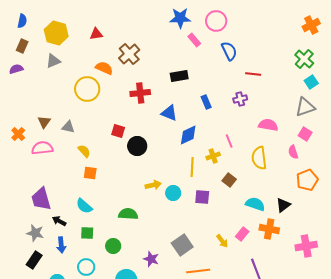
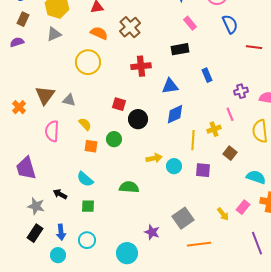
pink rectangle: (194, 40) -> (190, 23), moved
orange semicircle: (104, 68) -> (99, 33), moved
purple cross: (240, 99) -> (241, 91), moved
blue triangle: (169, 113) -> (170, 86), turned -30
brown triangle: (44, 122) -> (45, 95), size x1.5
blue diamond: (188, 135) -> (175, 114), moved
pink semicircle: (42, 148) -> (52, 131), moved, turned -80
purple trapezoid: (41, 199) -> (26, 168), moved
blue arrow: (61, 245) -> (61, 232), moved
green circle: (113, 246) -> (114, 139), moved

